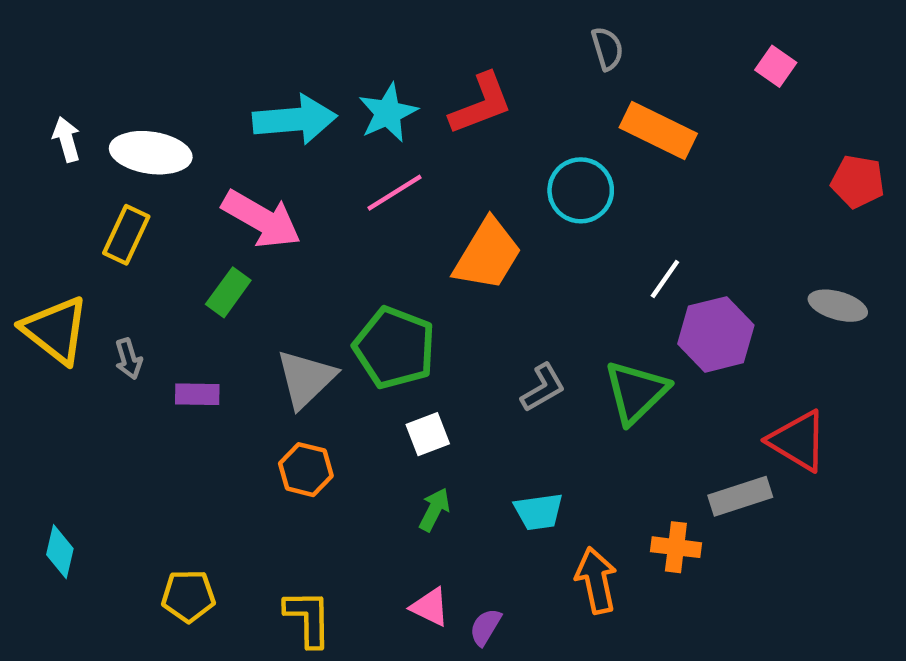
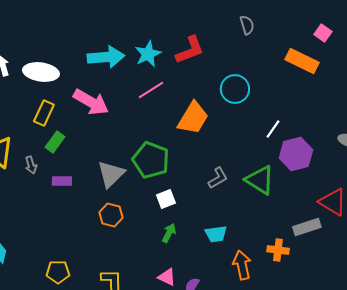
orange rectangle: (658, 131) -> (302, 61), moved
yellow rectangle: (126, 235) -> (44, 113), moved
green rectangle: (228, 292) -> (55, 142), moved
green triangle: (636, 392) -> (260, 180), turned -44

